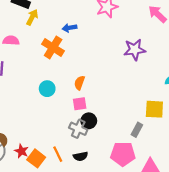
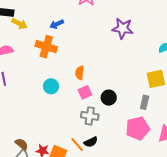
yellow arrow: (32, 17) -> (19, 24), turned 105
purple star: (135, 50) -> (123, 28), turned 30
black circle: (89, 121) -> (109, 98), moved
black semicircle: (81, 156) -> (91, 142), moved

